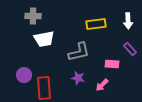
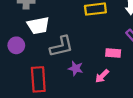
gray L-shape: (79, 52) -> (61, 46), moved
purple circle: (24, 75) -> (16, 45), moved

